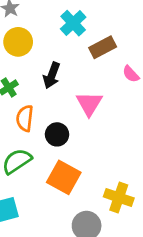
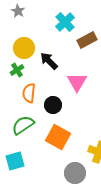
yellow circle: (18, 42) -> (24, 48), moved
black arrow: (52, 75) -> (49, 61), turned 114

